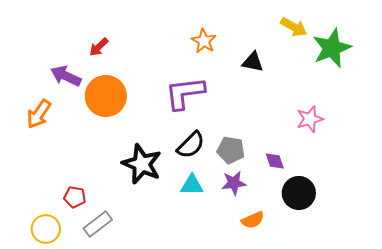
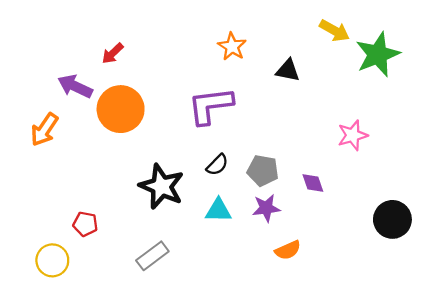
black semicircle: (191, 145) -> (217, 165), size x0.7
black circle: (299, 193) -> (392, 219), moved
gray rectangle: (98, 224) -> (152, 256), moved

